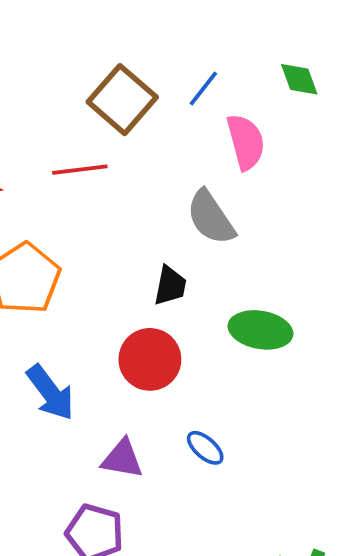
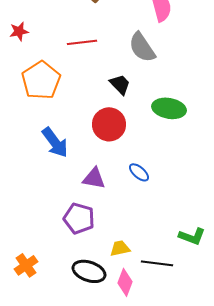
red line: (80, 170) -> (82, 42), moved
black trapezoid: (170, 286) -> (120, 84), turned -55

